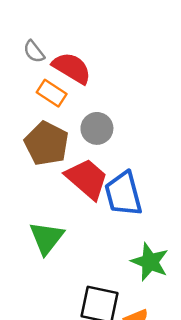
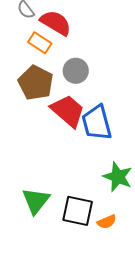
green triangle: (47, 238) -> (36, 201), moved

